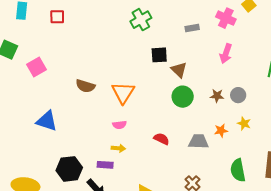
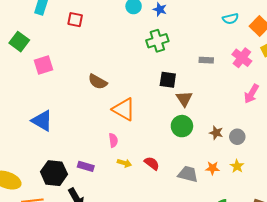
pink arrow: (226, 54) -> (251, 94), moved
brown semicircle: (85, 86) -> (98, 82), moved
orange triangle: (123, 93) -> (124, 109), turned -45
pink semicircle: (119, 125) -> (113, 140), turned -104
yellow arrow: (118, 148) -> (124, 163), moved
purple rectangle: (105, 165) -> (86, 166), moved

